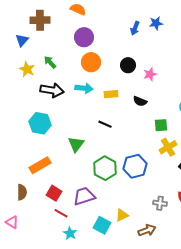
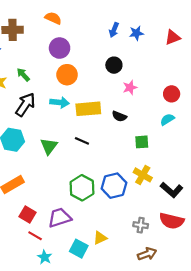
blue arrow: (135, 28) -> (114, 30), moved
black circle: (128, 65) -> (114, 65), moved
black arrow: (52, 90) -> (25, 105), turned -65
yellow rectangle: (111, 94) -> (88, 109), size x1.6
green triangle: (76, 144) -> (49, 146), moved
yellow cross: (168, 147) -> (143, 175), moved, turned -30
brown arrow: (147, 230) -> (147, 254), moved

